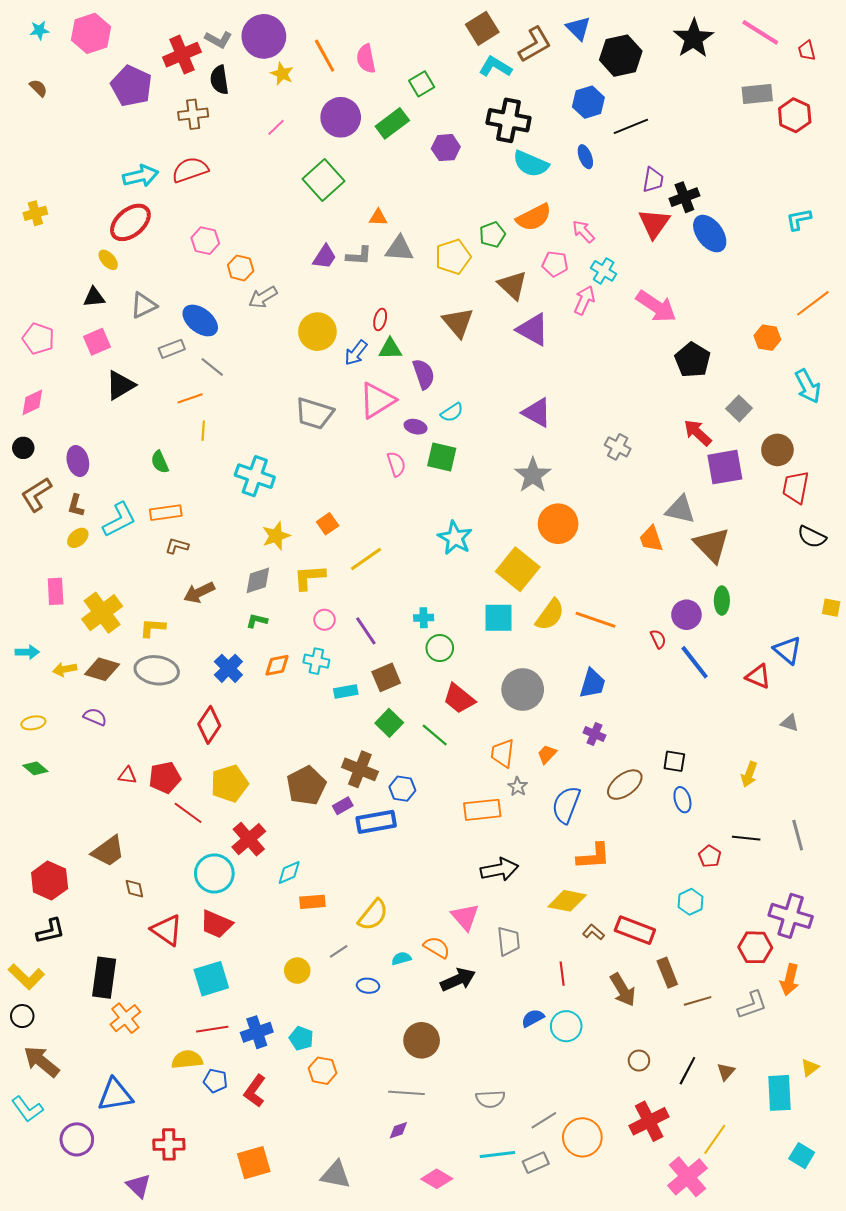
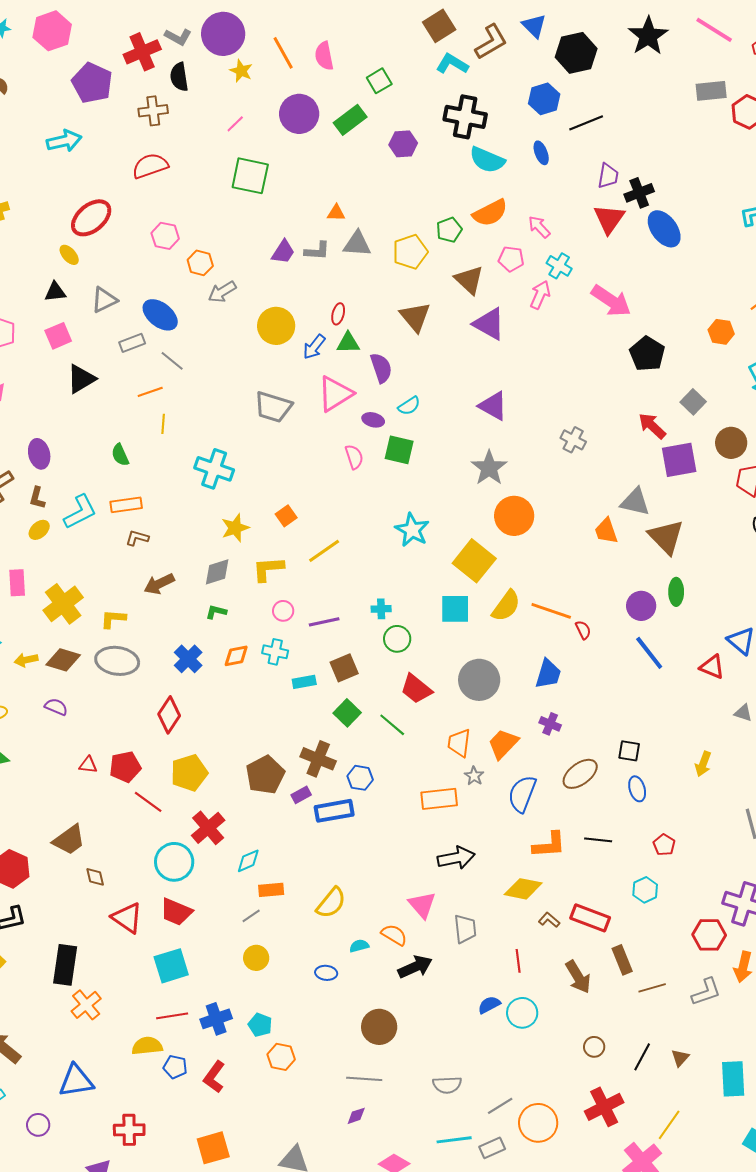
cyan arrow: (141, 176) -> (64, 141), moved
green square: (324, 180) -> (250, 176), moved, turned -36
purple line: (366, 631) -> (324, 622), turned -68
red semicircle: (658, 639) -> (583, 630), moved
orange trapezoid: (547, 754) -> (503, 744), size x1.6
black line: (746, 838) -> (598, 840), moved
gray line: (339, 951) -> (251, 916), moved
purple circle: (77, 1139) -> (38, 1125), size x0.7

